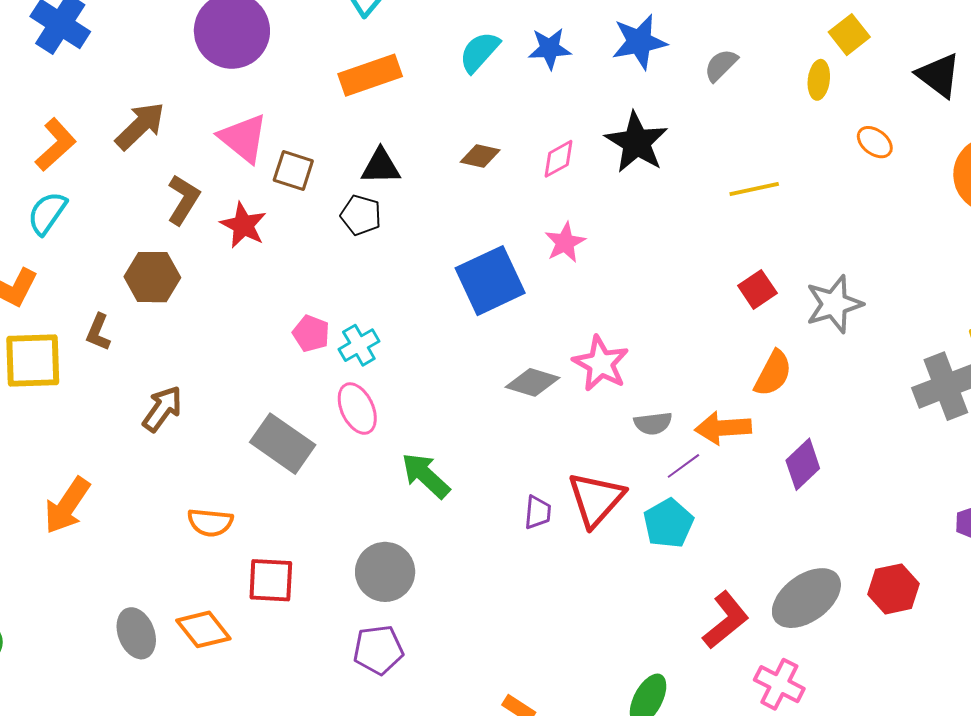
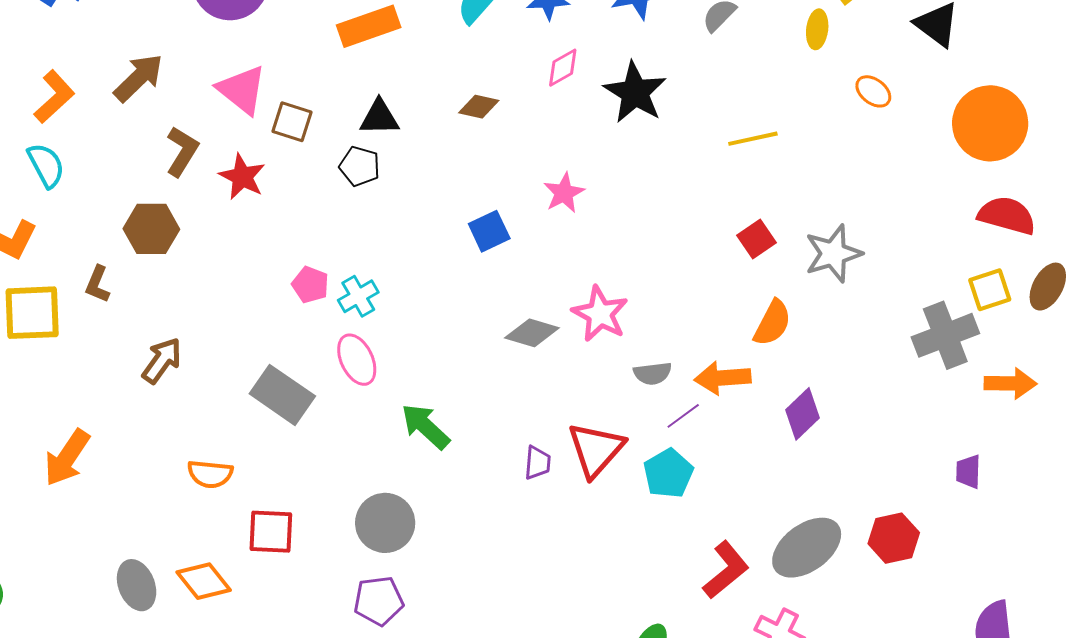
pink diamond: (558, 159) -> (563, 68), moved
cyan semicircle: (47, 213) -> (46, 165), turned 117
blue square: (490, 281) -> (489, 231), size x0.6

